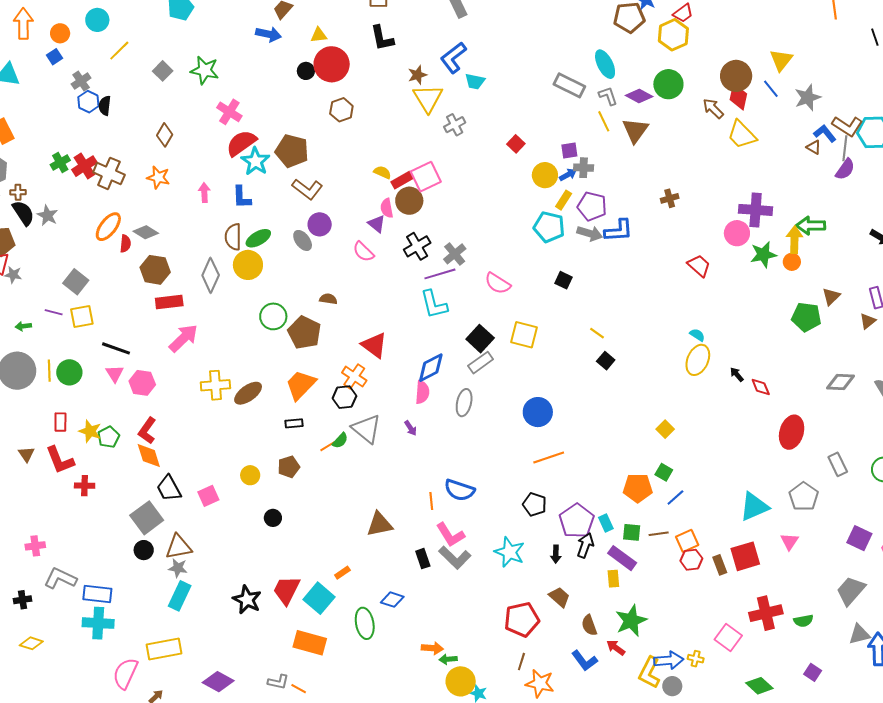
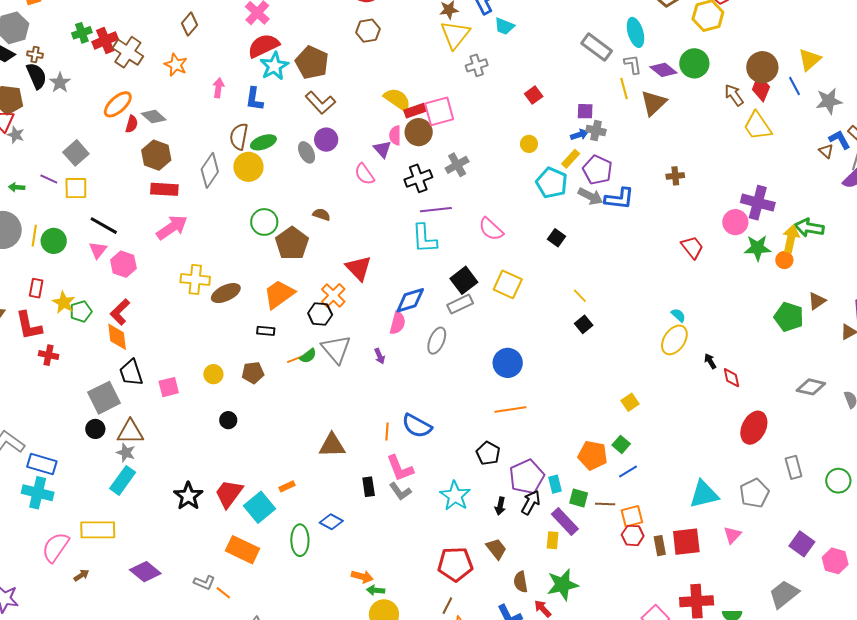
yellow semicircle: (382, 172) -> (397, 99), size x1.6
yellow circle: (545, 175) -> (529, 144), moved, size x0.7
gray cross: (455, 254) -> (457, 165), moved
gray L-shape: (455, 558) -> (400, 491), size x0.7

